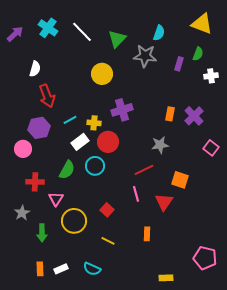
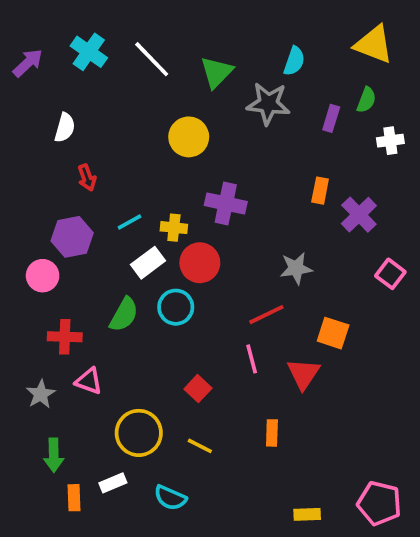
red arrow: (47, 96) -> (87, 178), size x0.6
purple cross: (122, 110) -> (226, 204), turned 30
orange rectangle: (170, 114) -> (320, 191), moved
pink triangle: (56, 199) -> (89, 381), moved, turned -42
yellow circle: (74, 221) -> (139, 433), moved
green arrow: (42, 233) -> (54, 455), moved
pink pentagon: (205, 258) -> (379, 503), moved
white rectangle: (61, 269) -> (113, 483), moved

